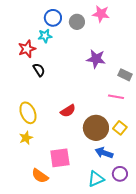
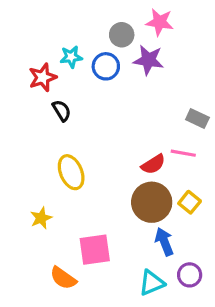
blue circle: (53, 18) -> (106, 66), moved
purple star: (96, 59) -> (149, 60), moved
red semicircle: (68, 111) -> (153, 164), moved
yellow ellipse: (28, 113) -> (71, 172), moved
blue arrow: (104, 153) -> (164, 242), turned 48

